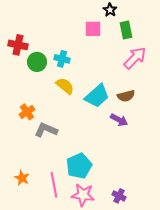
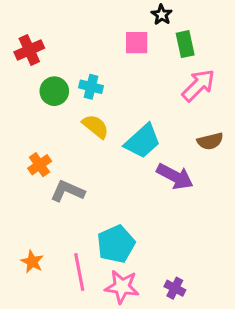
red cross: (18, 45) -> (29, 50), moved, turned -36
brown semicircle: (126, 96) -> (210, 141), moved
purple arrow: (119, 120) -> (175, 176), size x1.4

